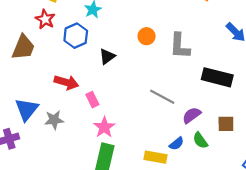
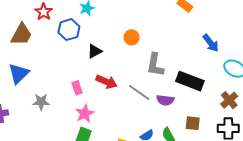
gray L-shape: (180, 46) -> (155, 65), moved
red arrow: (66, 82) -> (107, 82), moved
blue triangle: (27, 109) -> (19, 74), moved
purple semicircle: (192, 115) -> (165, 100), moved, turned -144

